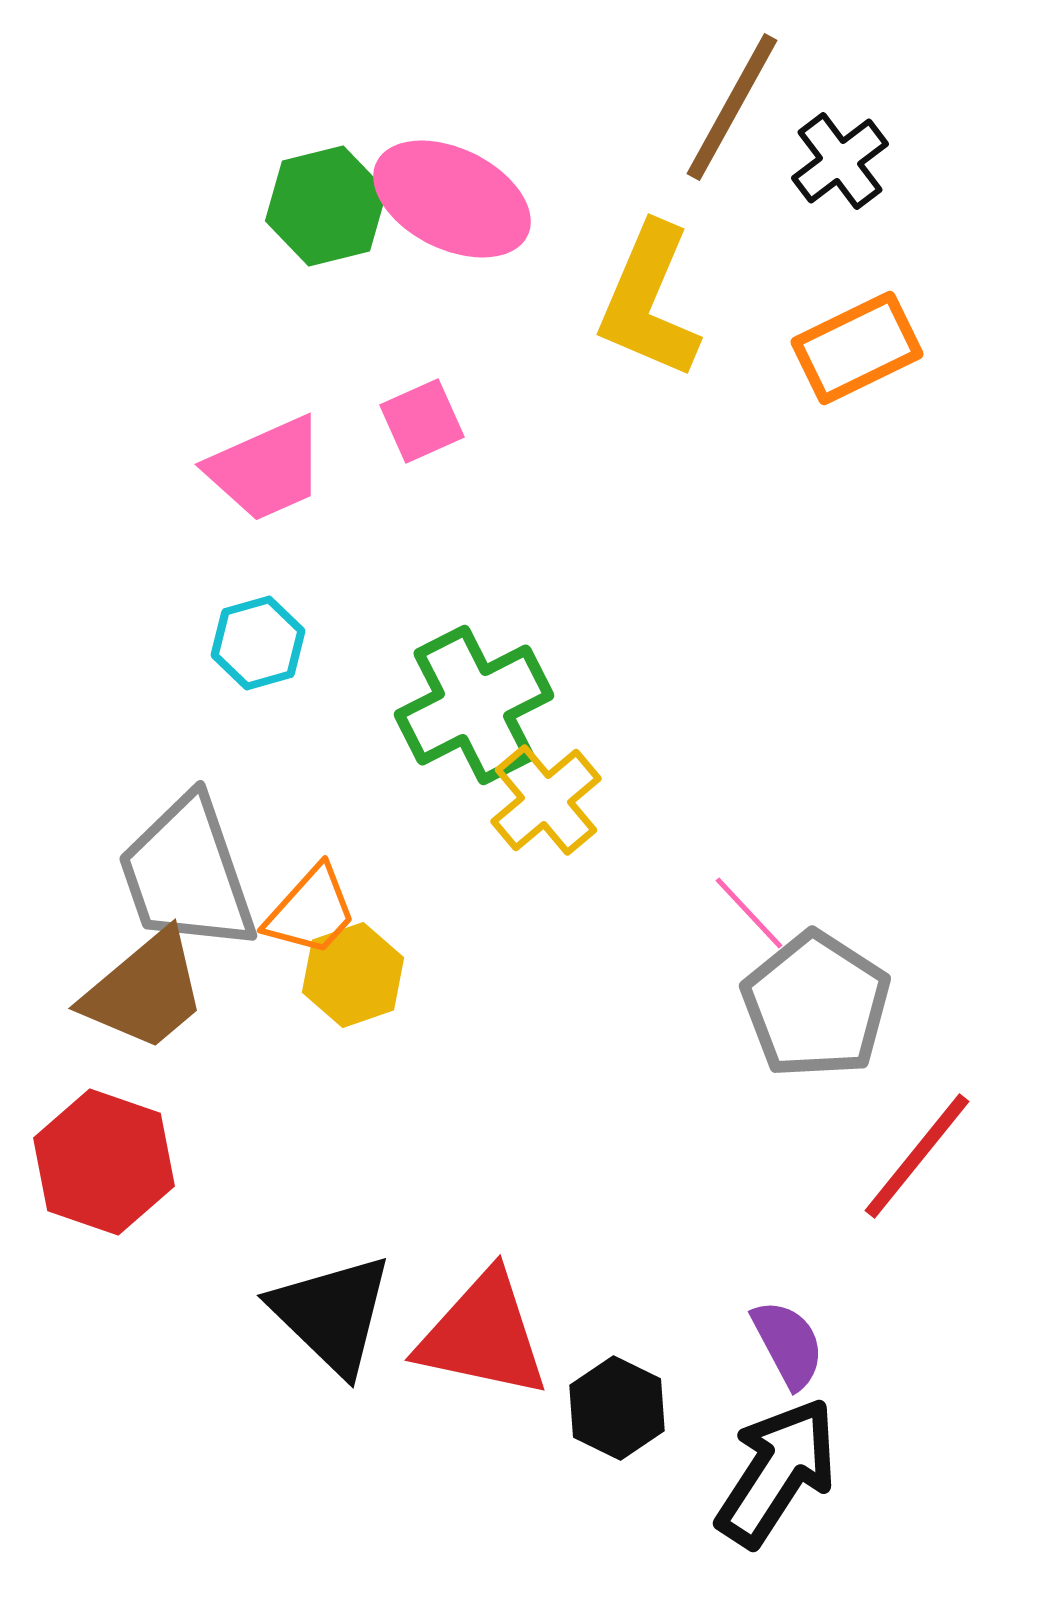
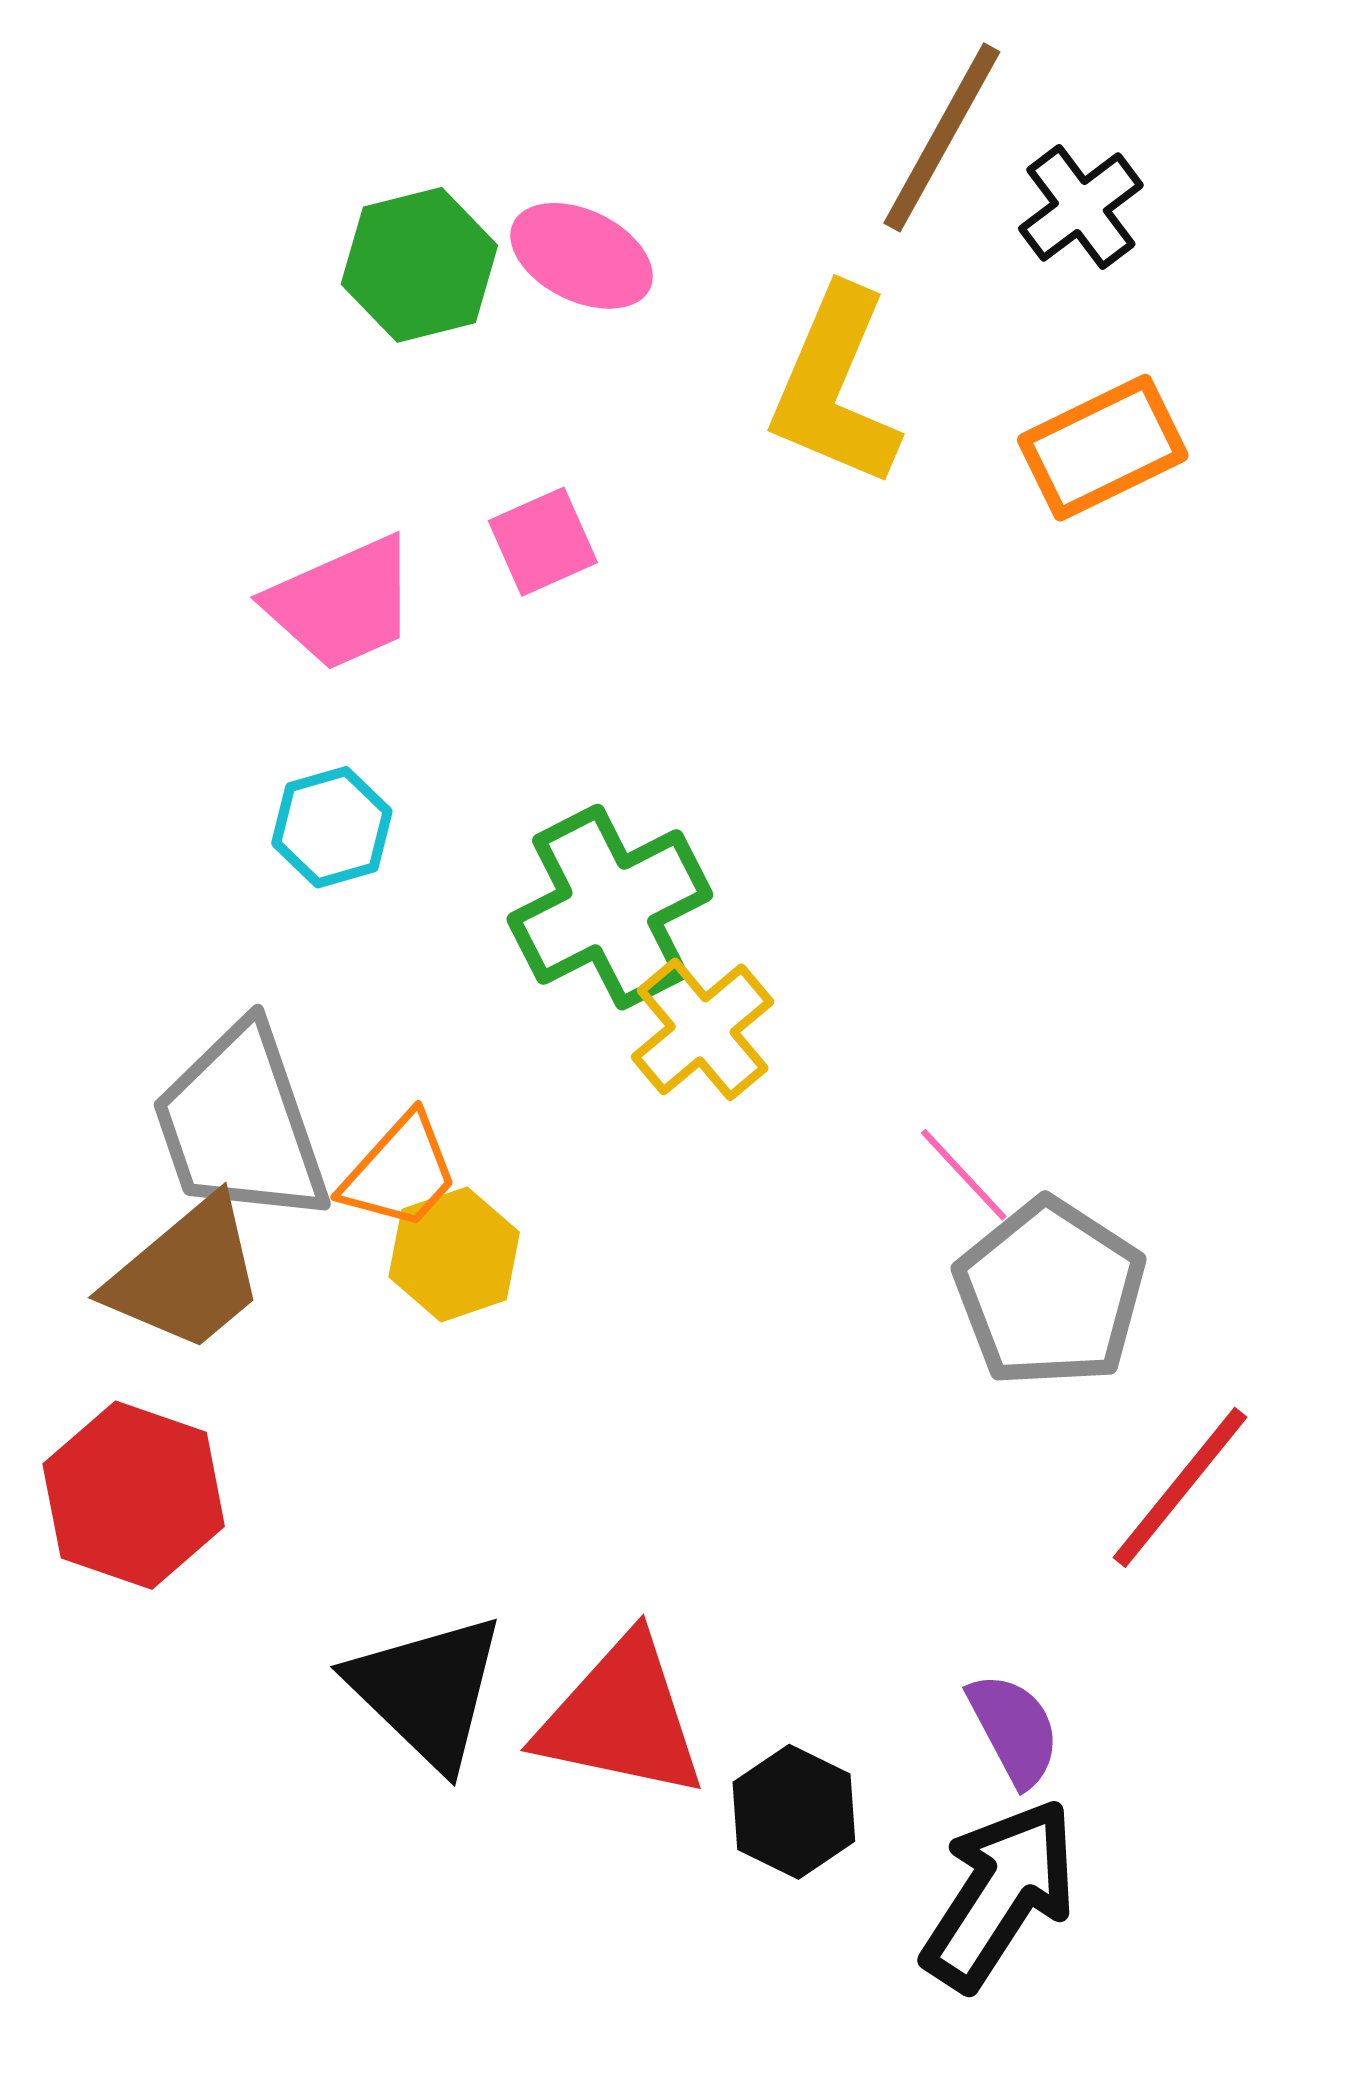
pink ellipse: (452, 199) -> (582, 256), size x0.7

